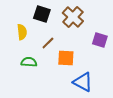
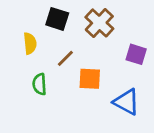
green semicircle: (29, 62) -> (39, 84), turned -98
blue triangle: (83, 82) -> (127, 102), moved

